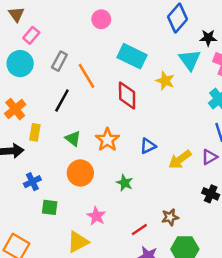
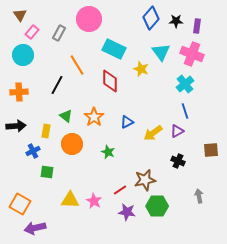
pink circle: (101, 19) -> (89, 19), size x1.6
black star: (208, 38) -> (176, 21), moved
gray rectangle: (59, 61) -> (59, 33), moved
orange cross: (15, 109) -> (19, 92), turned 36
yellow rectangle: (35, 132) -> (46, 131), moved
pink star: (96, 216) -> (94, 201), moved
brown star: (170, 217) -> (145, 180), size x1.5
yellow triangle: (78, 242) -> (70, 200), turned 30

